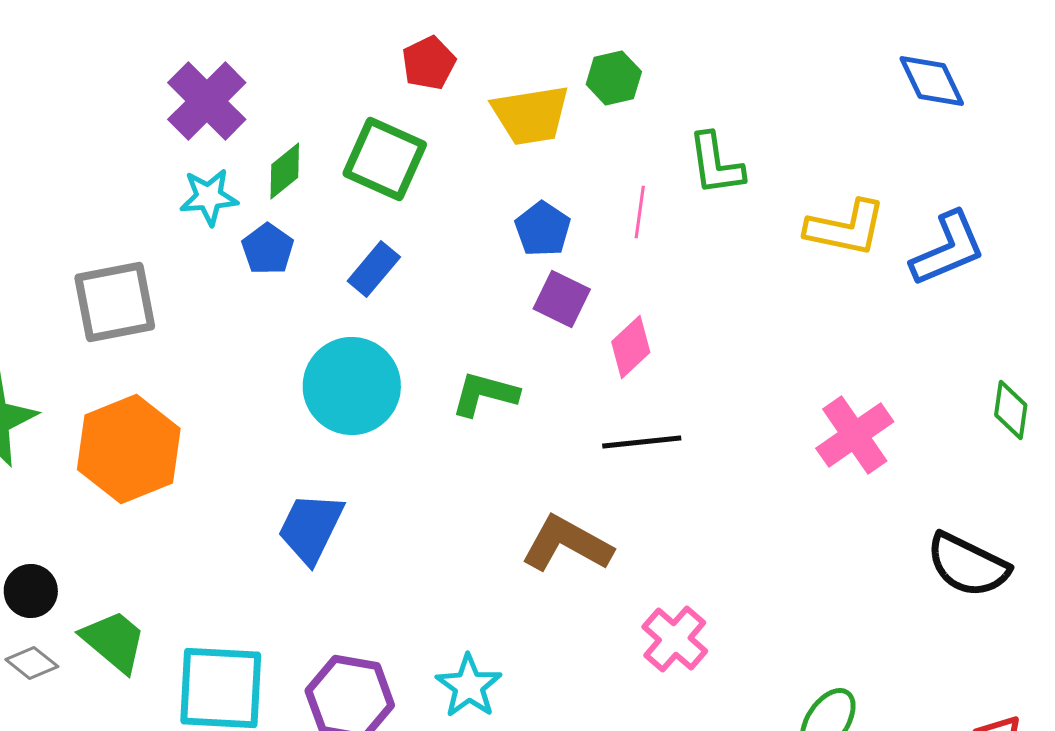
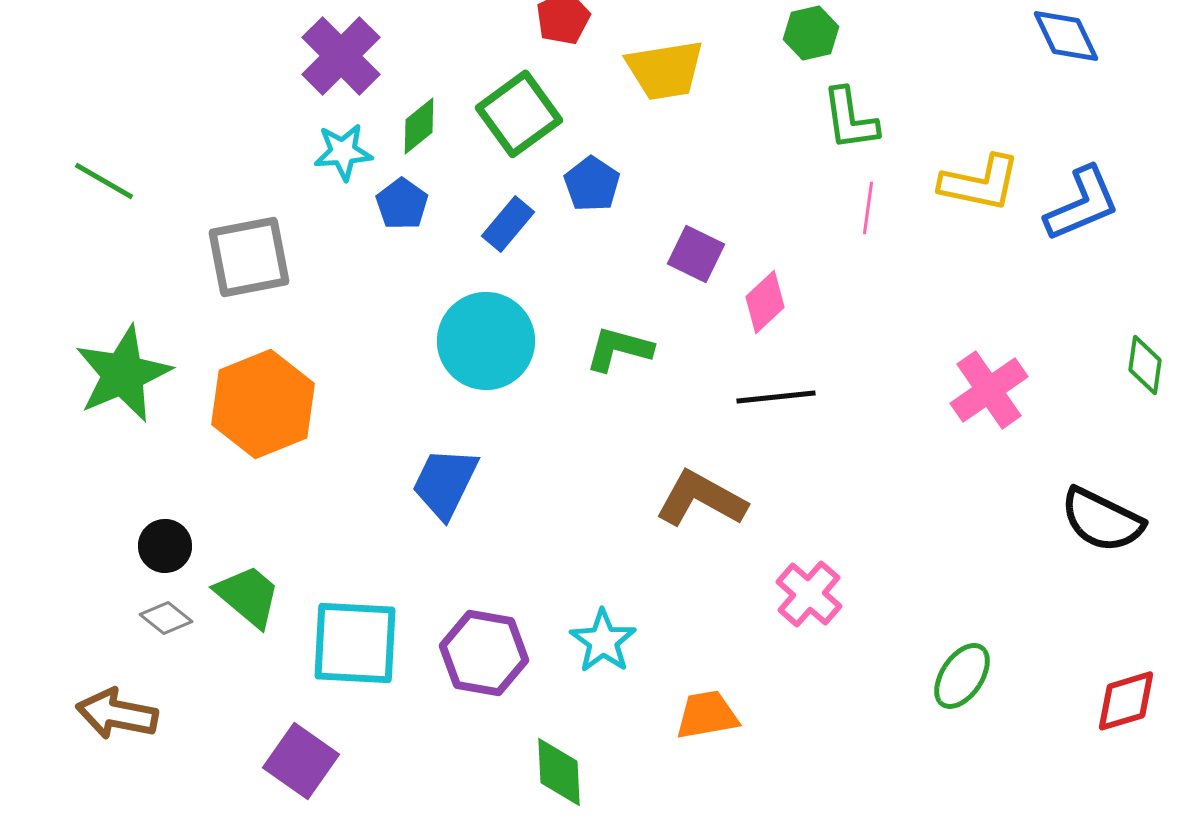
green hexagon: (614, 78) -> (811, 33), moved
green square: (385, 159) -> (519, 114), turned 30
pink line: (640, 212) -> (868, 208), moved
blue pentagon: (543, 229) -> (592, 184), moved

